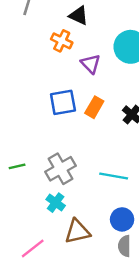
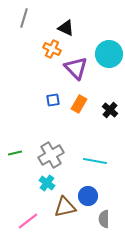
purple triangle: (91, 64) -> (76, 68), size x1.4
blue square: (63, 102) -> (53, 100), size x0.6
blue circle: (122, 219) -> (88, 196), moved

